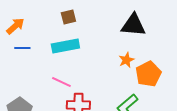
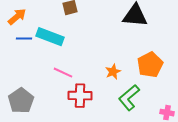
cyan rectangle: (65, 46) -> (50, 37), moved, turned 32
orange star: (126, 60) -> (113, 72), moved

